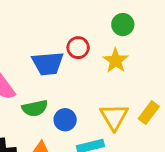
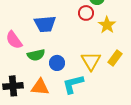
red circle: (78, 48) -> (86, 13), moved
yellow star: (116, 61) -> (107, 25), moved

